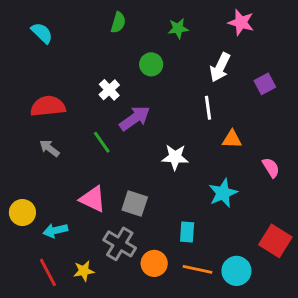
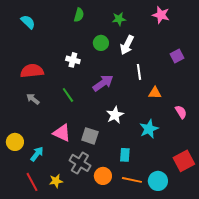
white arrow: (220, 67) -> (127, 45), moved
white cross: (109, 90) -> (73, 60), turned -32
purple arrow: (135, 118) -> (103, 83), moved
white star: (175, 157) -> (115, 115), moved, turned -30
cyan arrow: (55, 230) -> (37, 154), turned 140
red square: (275, 241) -> (184, 161), turned 30

